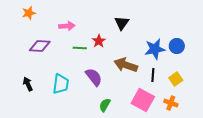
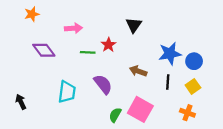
purple diamond: (40, 46) -> (44, 50), turned 50
blue circle: (177, 46) -> (194, 61), moved
brown arrow: (126, 65) -> (138, 71), size x0.7
black arrow: (28, 84) -> (21, 102), moved
pink square: (143, 100) -> (140, 109), moved

